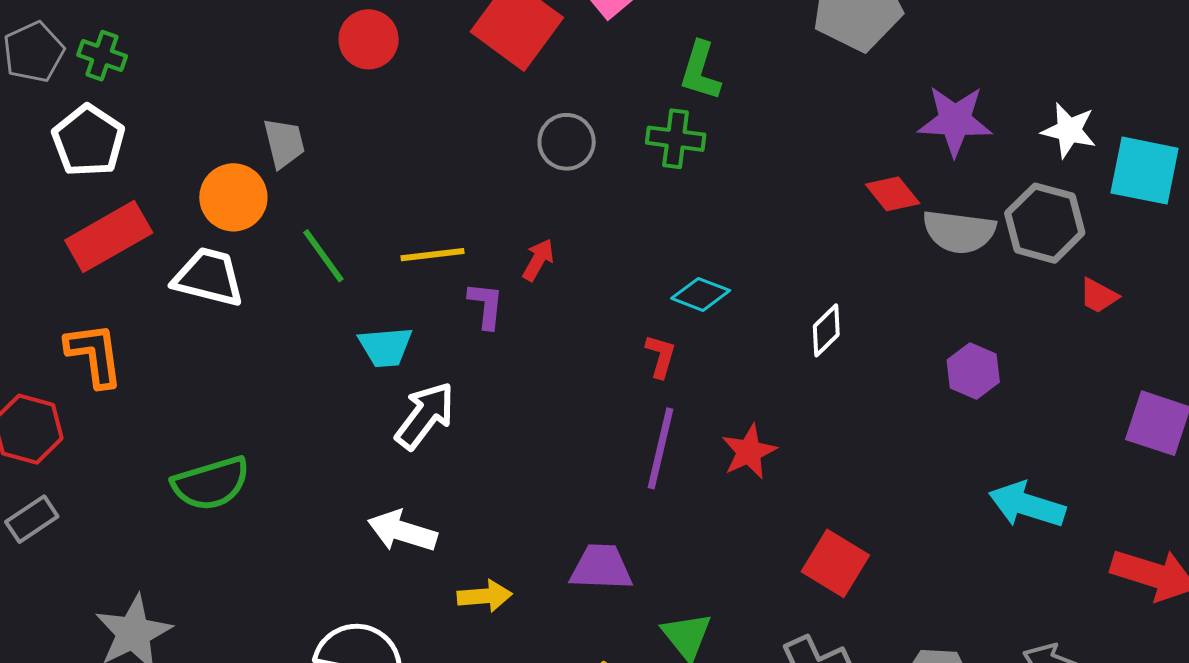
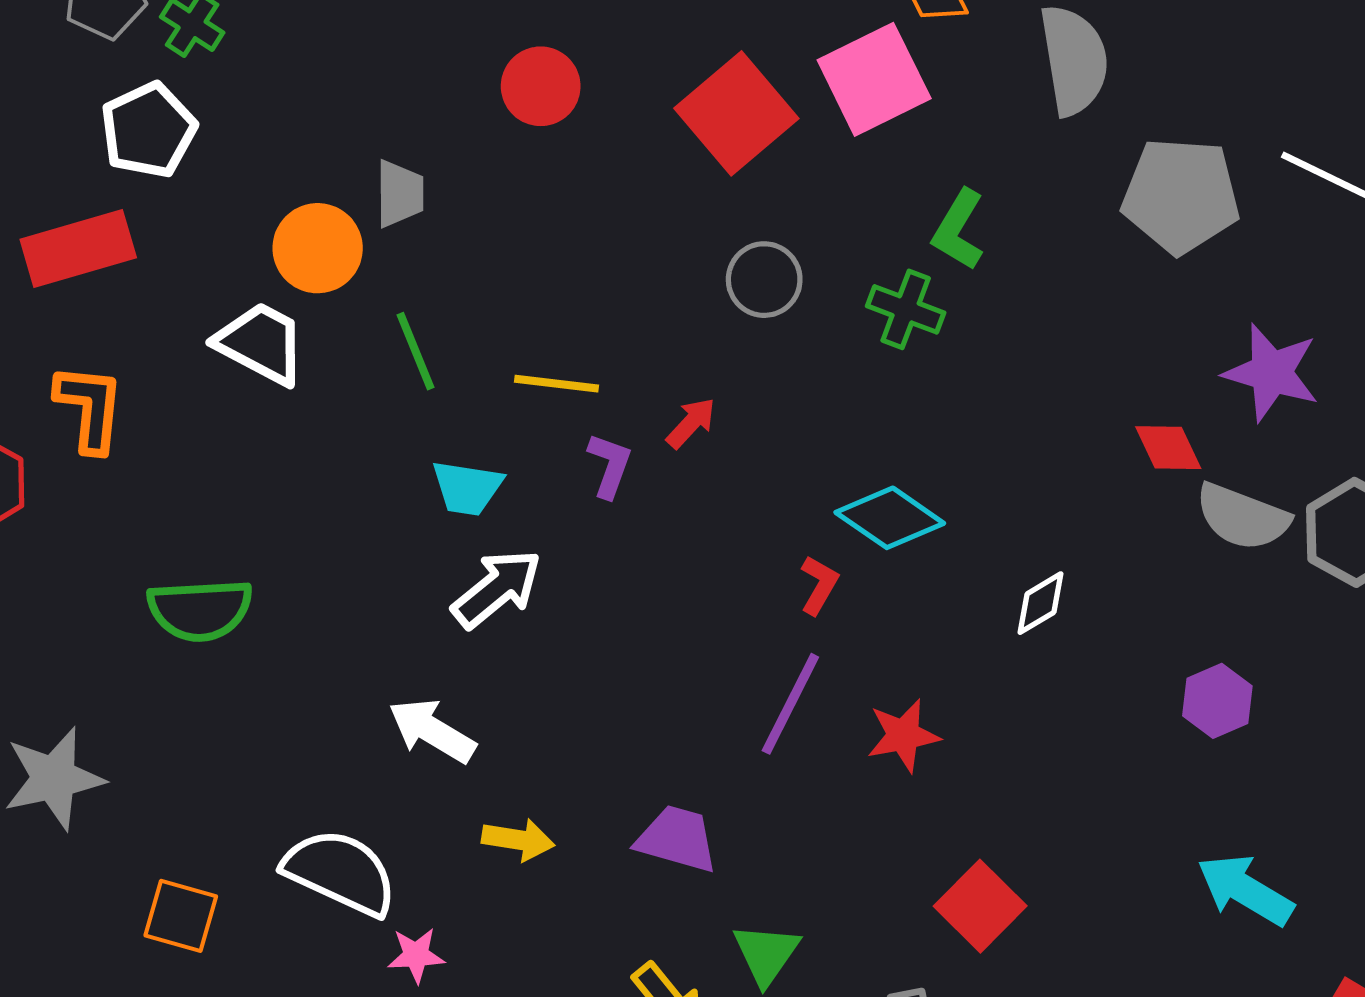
red rectangle: (109, 237) -> (78, 249), moved
cyan diamond: (701, 294) -> (890, 518), size x1.4

